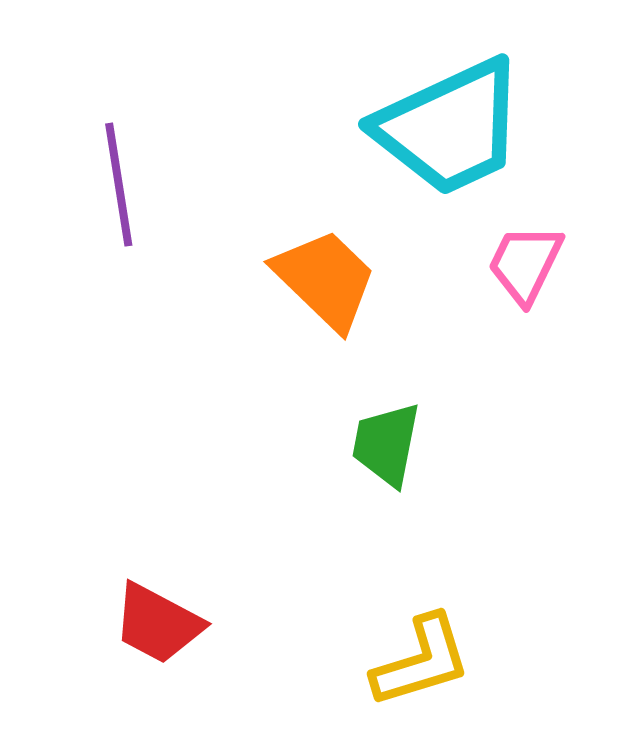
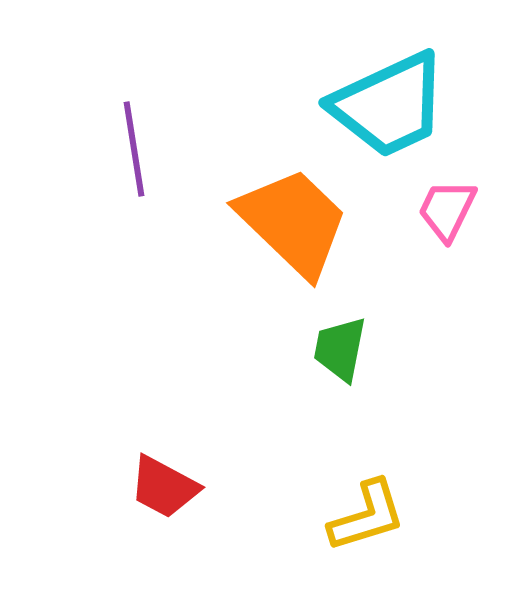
orange trapezoid: (325, 279) -> (293, 222), size x1.4

